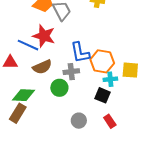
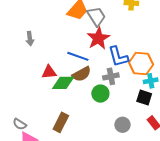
red star: (44, 36) -> (98, 38), moved, turned 30
blue line: (28, 45) -> (78, 56), moved
green diamond: (24, 95) -> (63, 83), moved

